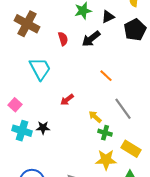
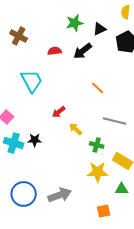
brown cross: (27, 24) -> (19, 36), size x0.7
red semicircle: (63, 39) -> (55, 51), turned -80
gray line: (123, 109) -> (115, 121), turned -40
yellow arrow: (95, 117) -> (76, 129), moved

